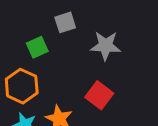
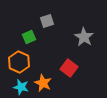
gray star: (106, 46) -> (84, 37), moved, turned 30

